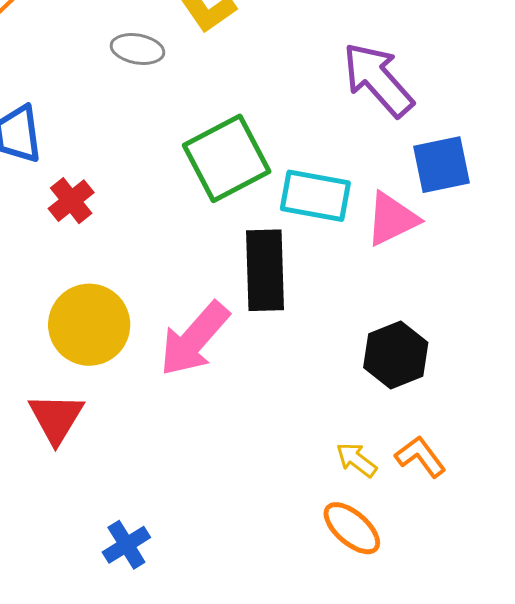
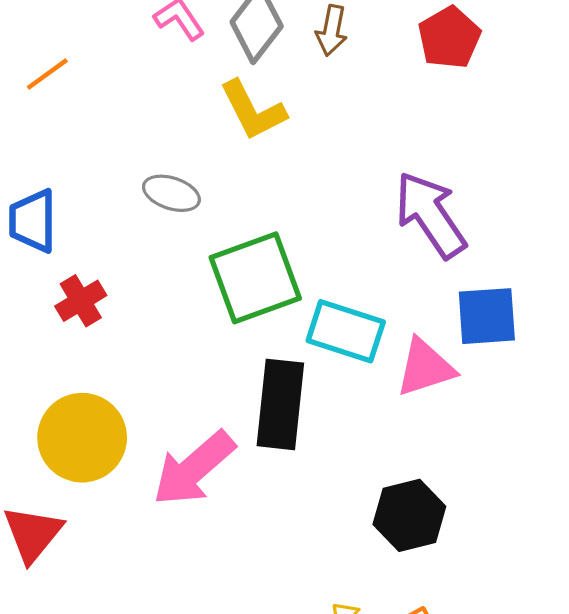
gray ellipse: (137, 49) -> (171, 193), moved

